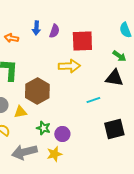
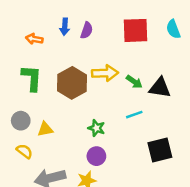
red square: (82, 41) -> (135, 30), moved
green arrow: (119, 56) -> (134, 82), moved
brown hexagon: (37, 91) -> (72, 83), moved
green star: (43, 128) -> (96, 128), moved

